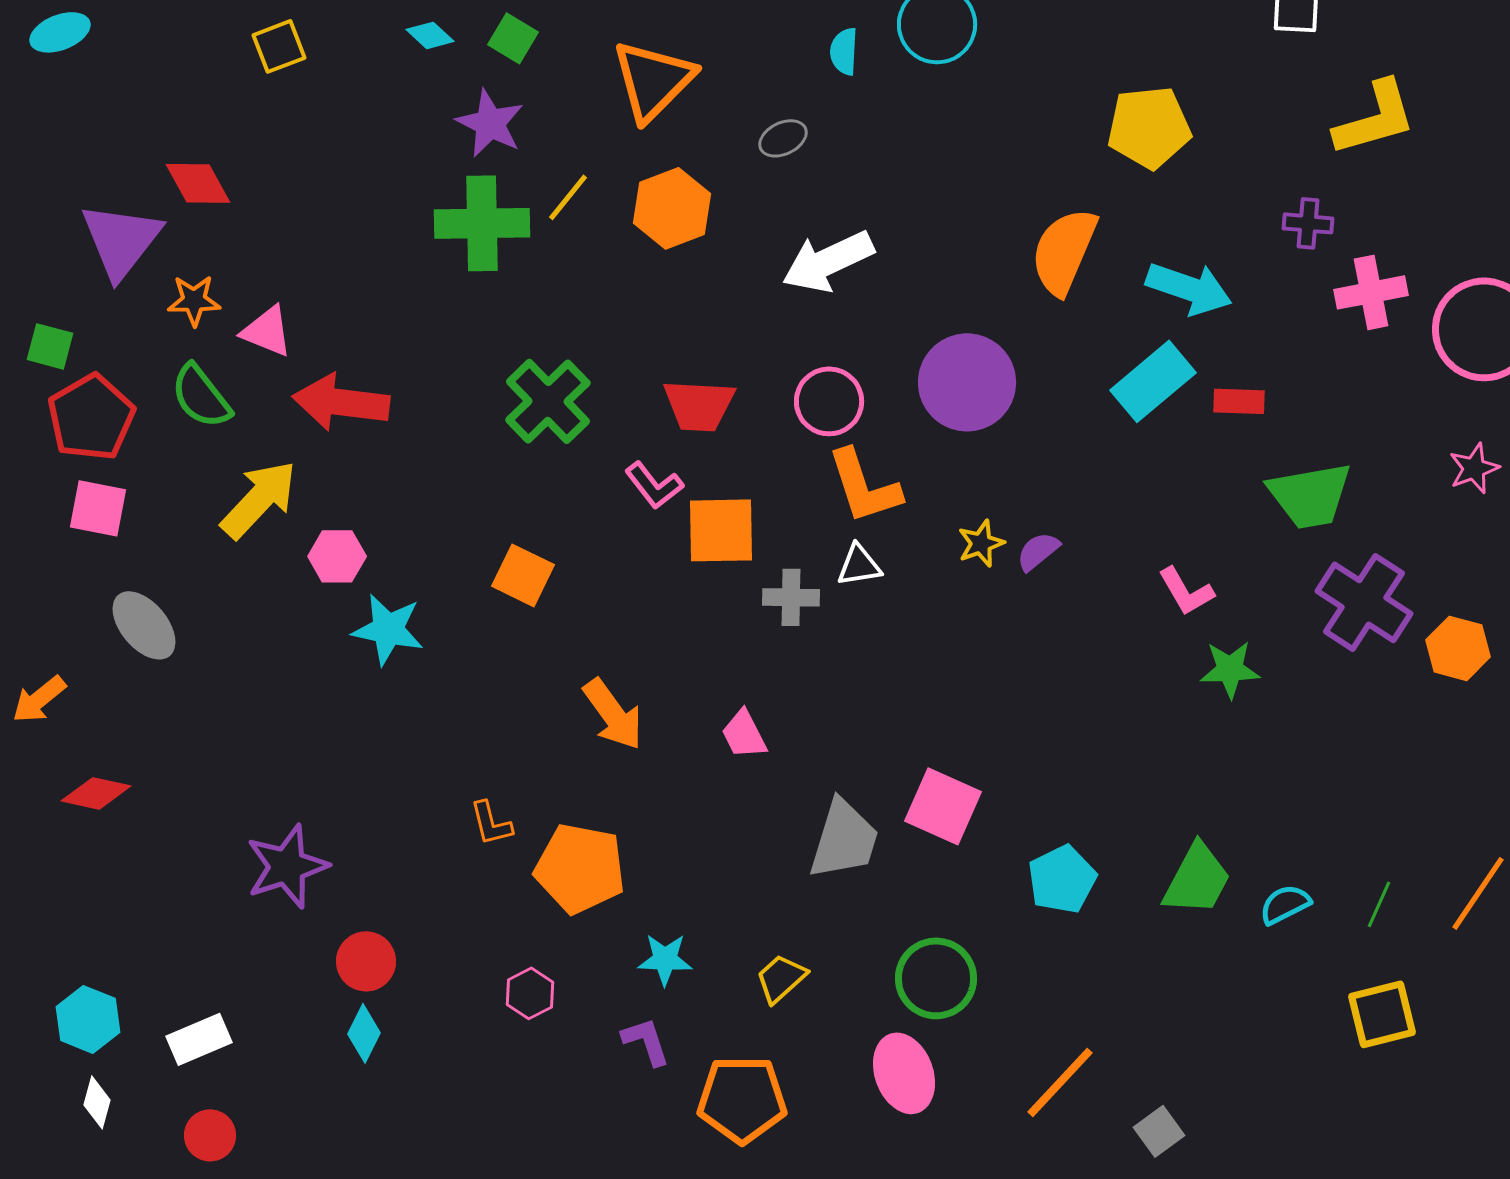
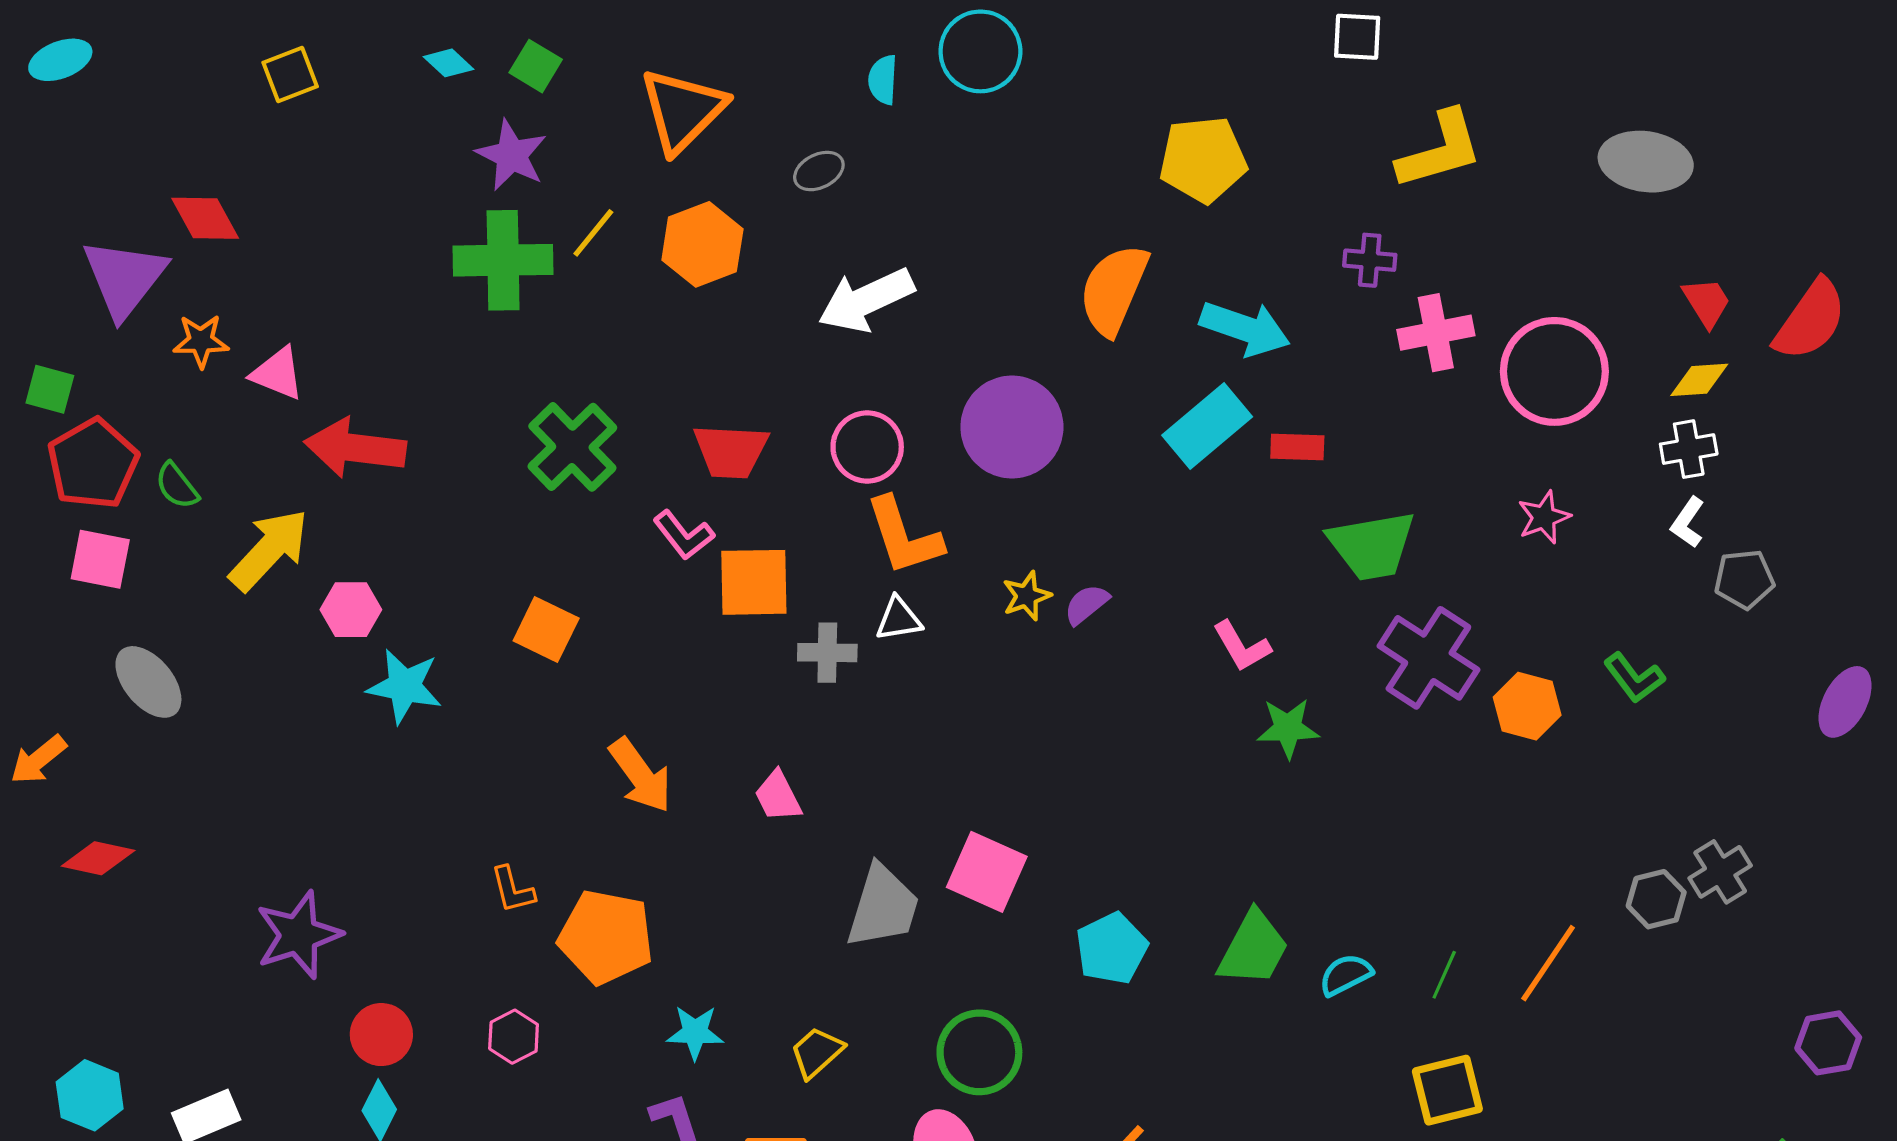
green semicircle: (201, 396) -> (177, 486), moved, size x0.7
pink hexagon: (530, 993) -> (514, 1037), moved

